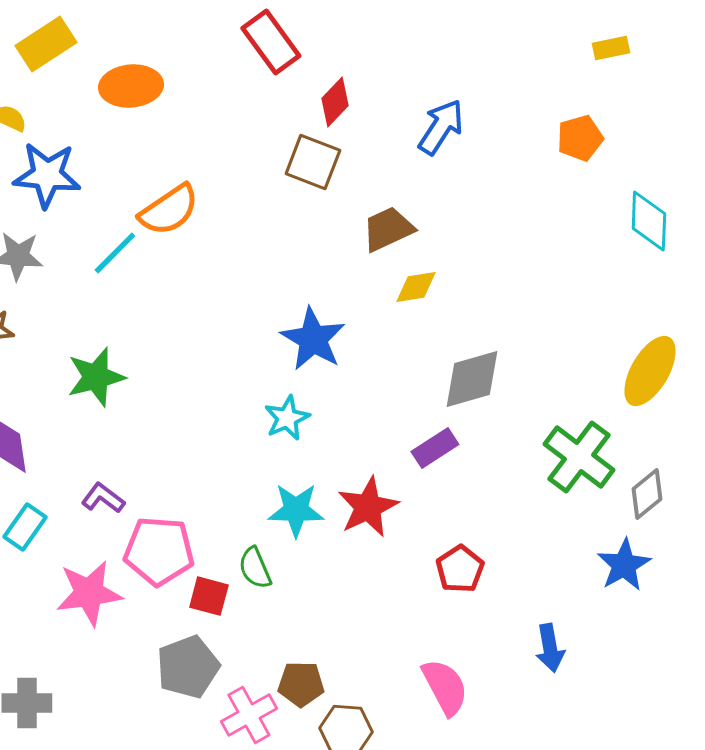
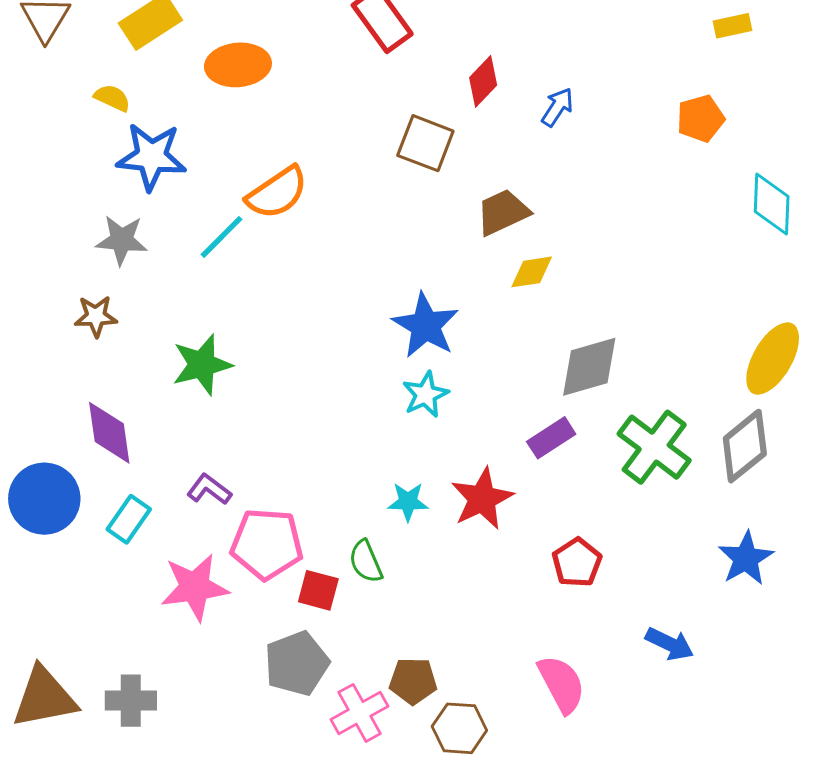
red diamond: (335, 102) -> (483, 81), moved
blue arrow: (441, 127) -> (557, 107), size x0.7
cyan star: (287, 418) -> (425, 395), moved
green cross: (579, 457) -> (654, 447), moved
gray diamond: (647, 494) -> (745, 446), moved, size x1.4
cyan star: (296, 510) -> (408, 502), size x0.7
blue arrow: (550, 648) -> (670, 644), turned -54

